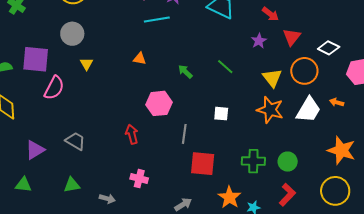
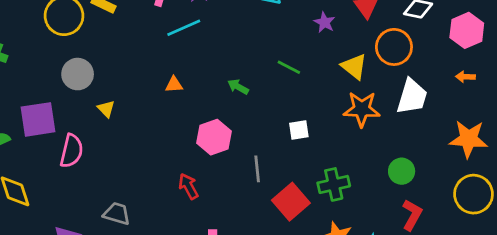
orange arrow: (337, 102) -> (465, 77), moved
green cross: (253, 161) -> (334, 184), moved
red square: (203, 164) -> (291, 202), turned -32

